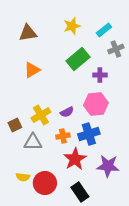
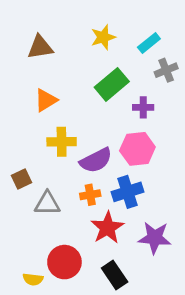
purple semicircle: (67, 112) -> (96, 160), size x1.6
yellow cross: (41, 115) -> (62, 142), moved, turned 30
yellow semicircle: (23, 177) -> (33, 279), moved

